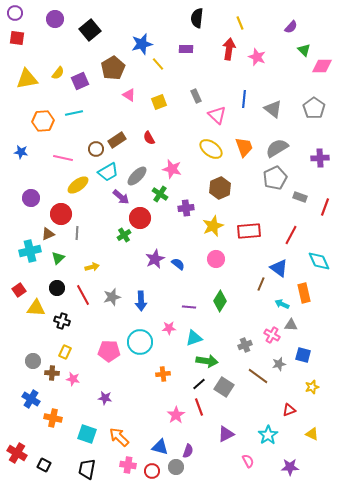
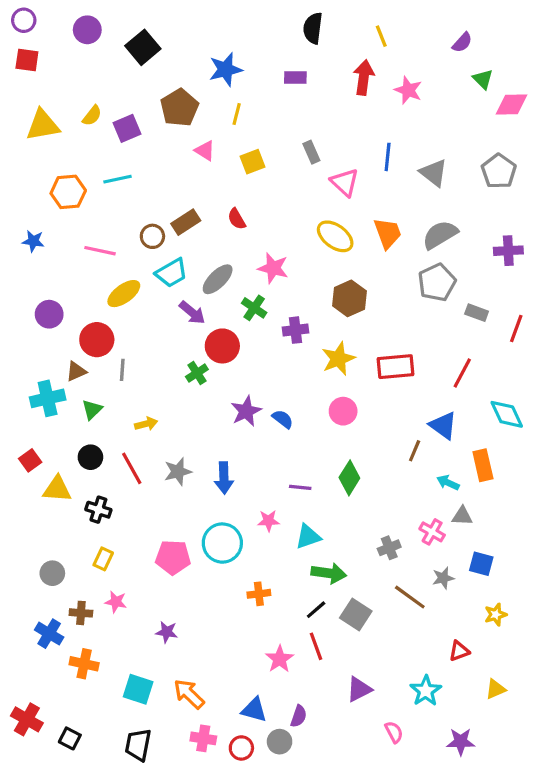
yellow line: (158, 64) -> (237, 114), moved, turned 56
brown cross: (52, 373) -> (81, 613), moved
yellow triangle: (312, 434) -> (496, 689), turned -48

